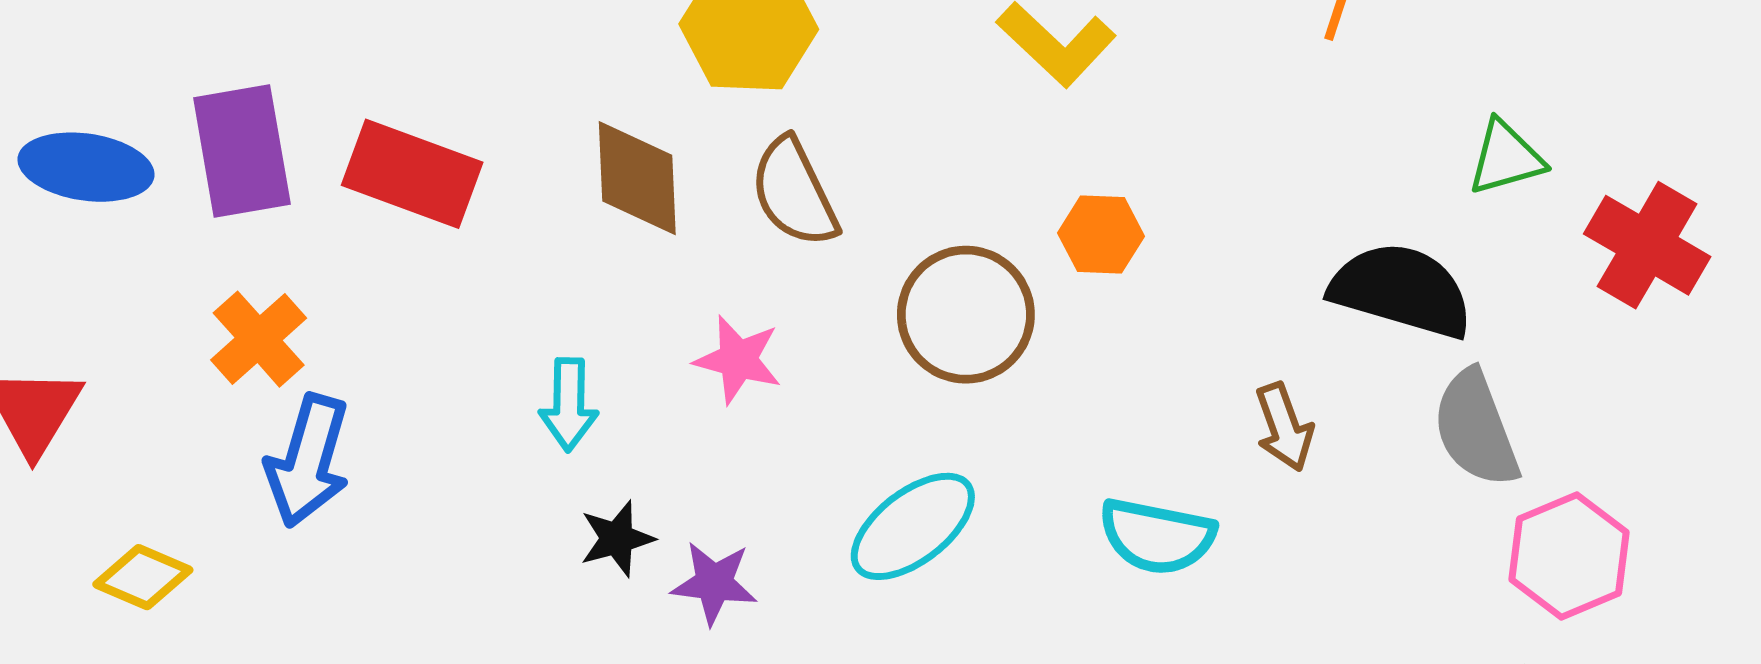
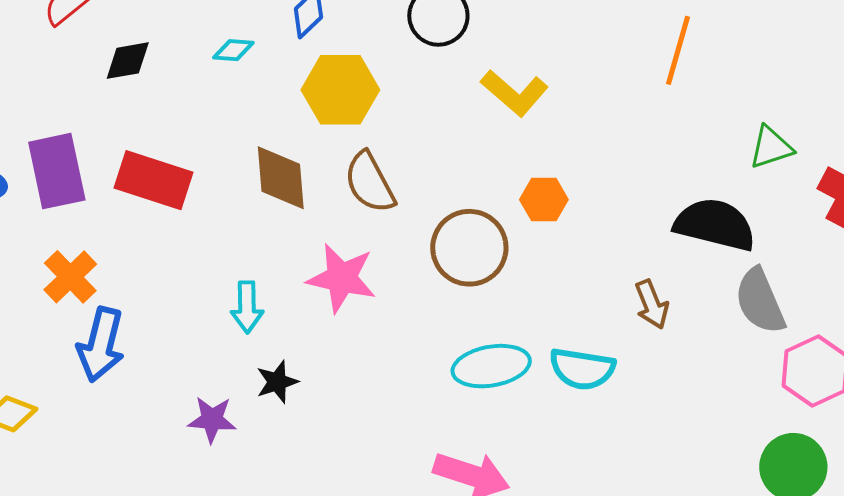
pink star: (738, 360) -> (342, 278), size x1.4
cyan ellipse: (913, 526) -> (491, 366), moved, turned 30
purple star: (714, 583) -> (212, 419), moved

